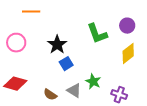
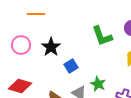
black star: (57, 45) -> (51, 47), moved

